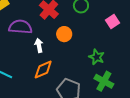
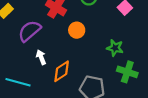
purple semicircle: (20, 27) -> (29, 31), turned -35
white arrow: (39, 45) -> (41, 57), moved

